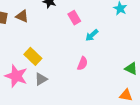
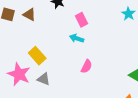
cyan arrow: (92, 35) -> (77, 38), moved, turned 56
gray triangle: (41, 79) -> (44, 79), turned 48

